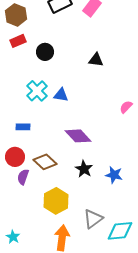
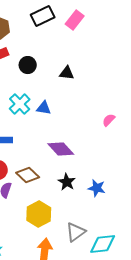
black triangle: (96, 60) -> (67, 73), moved

